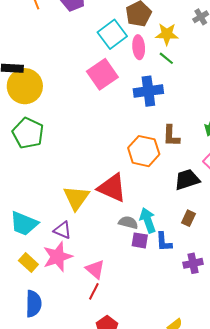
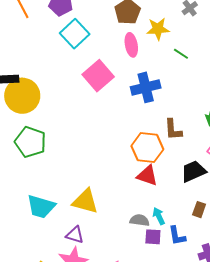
cyan square: (112, 34) -> (75, 34), moved
green line: (166, 58) -> (181, 54), moved
red triangle: (112, 188) -> (147, 176), moved, size x0.7
yellow triangle: (76, 198) -> (85, 201), turned -44
cyan arrow: (148, 220) -> (159, 216), size x0.7
cyan trapezoid: (24, 223) -> (41, 207), moved

